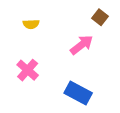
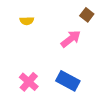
pink cross: (28, 70) -> (29, 82), moved

